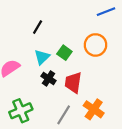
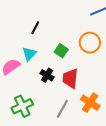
cyan triangle: (42, 57) -> (29, 54), moved

